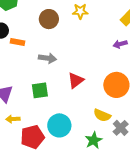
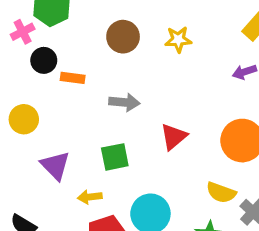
yellow star: (80, 11) -> (178, 40), moved
yellow arrow: (13, 119) -> (90, 197), moved

